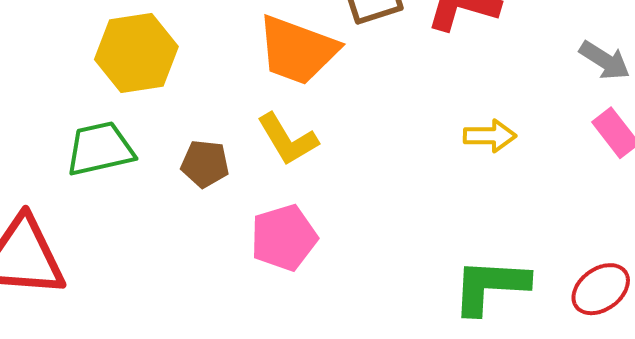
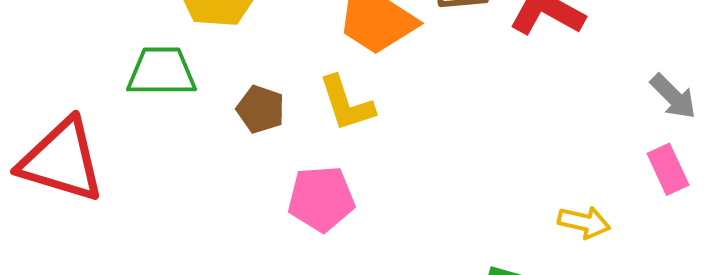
yellow arrow: (490, 136) -> (584, 222), moved

